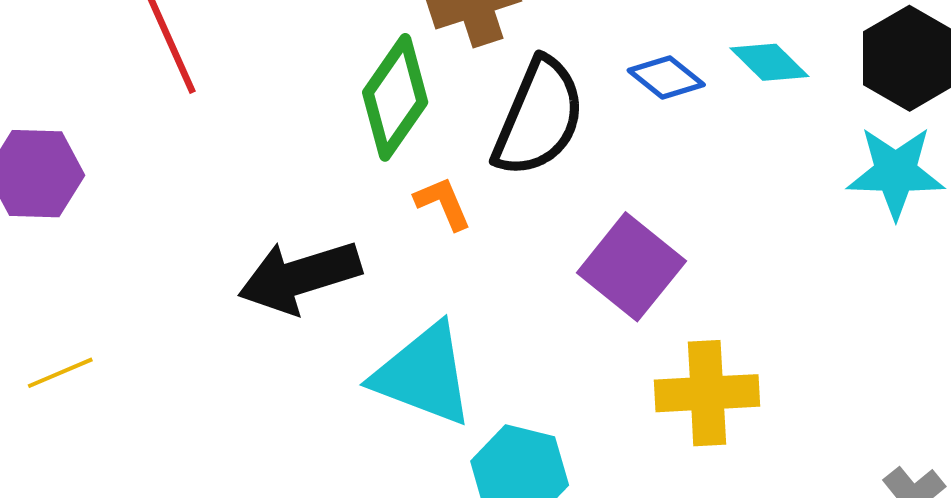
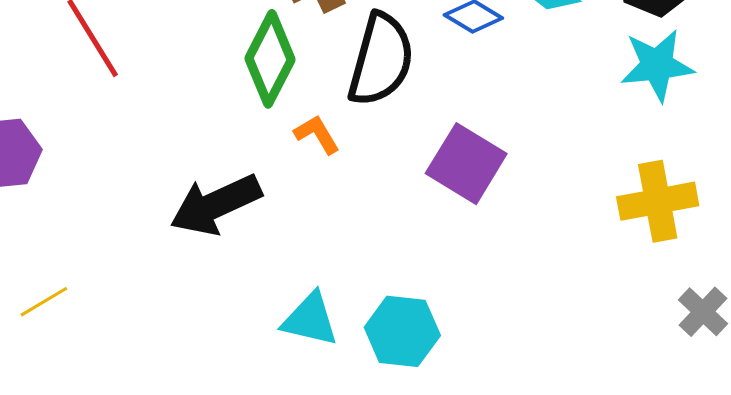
cyan triangle: (423, 375) -> (310, 319), moved, size x0.7
yellow cross: (707, 393) -> (658, 201), moved

